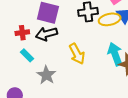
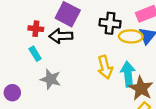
yellow arrow: (77, 54) -> (105, 67), moved
gray star: (46, 75) -> (51, 79), turned -30

